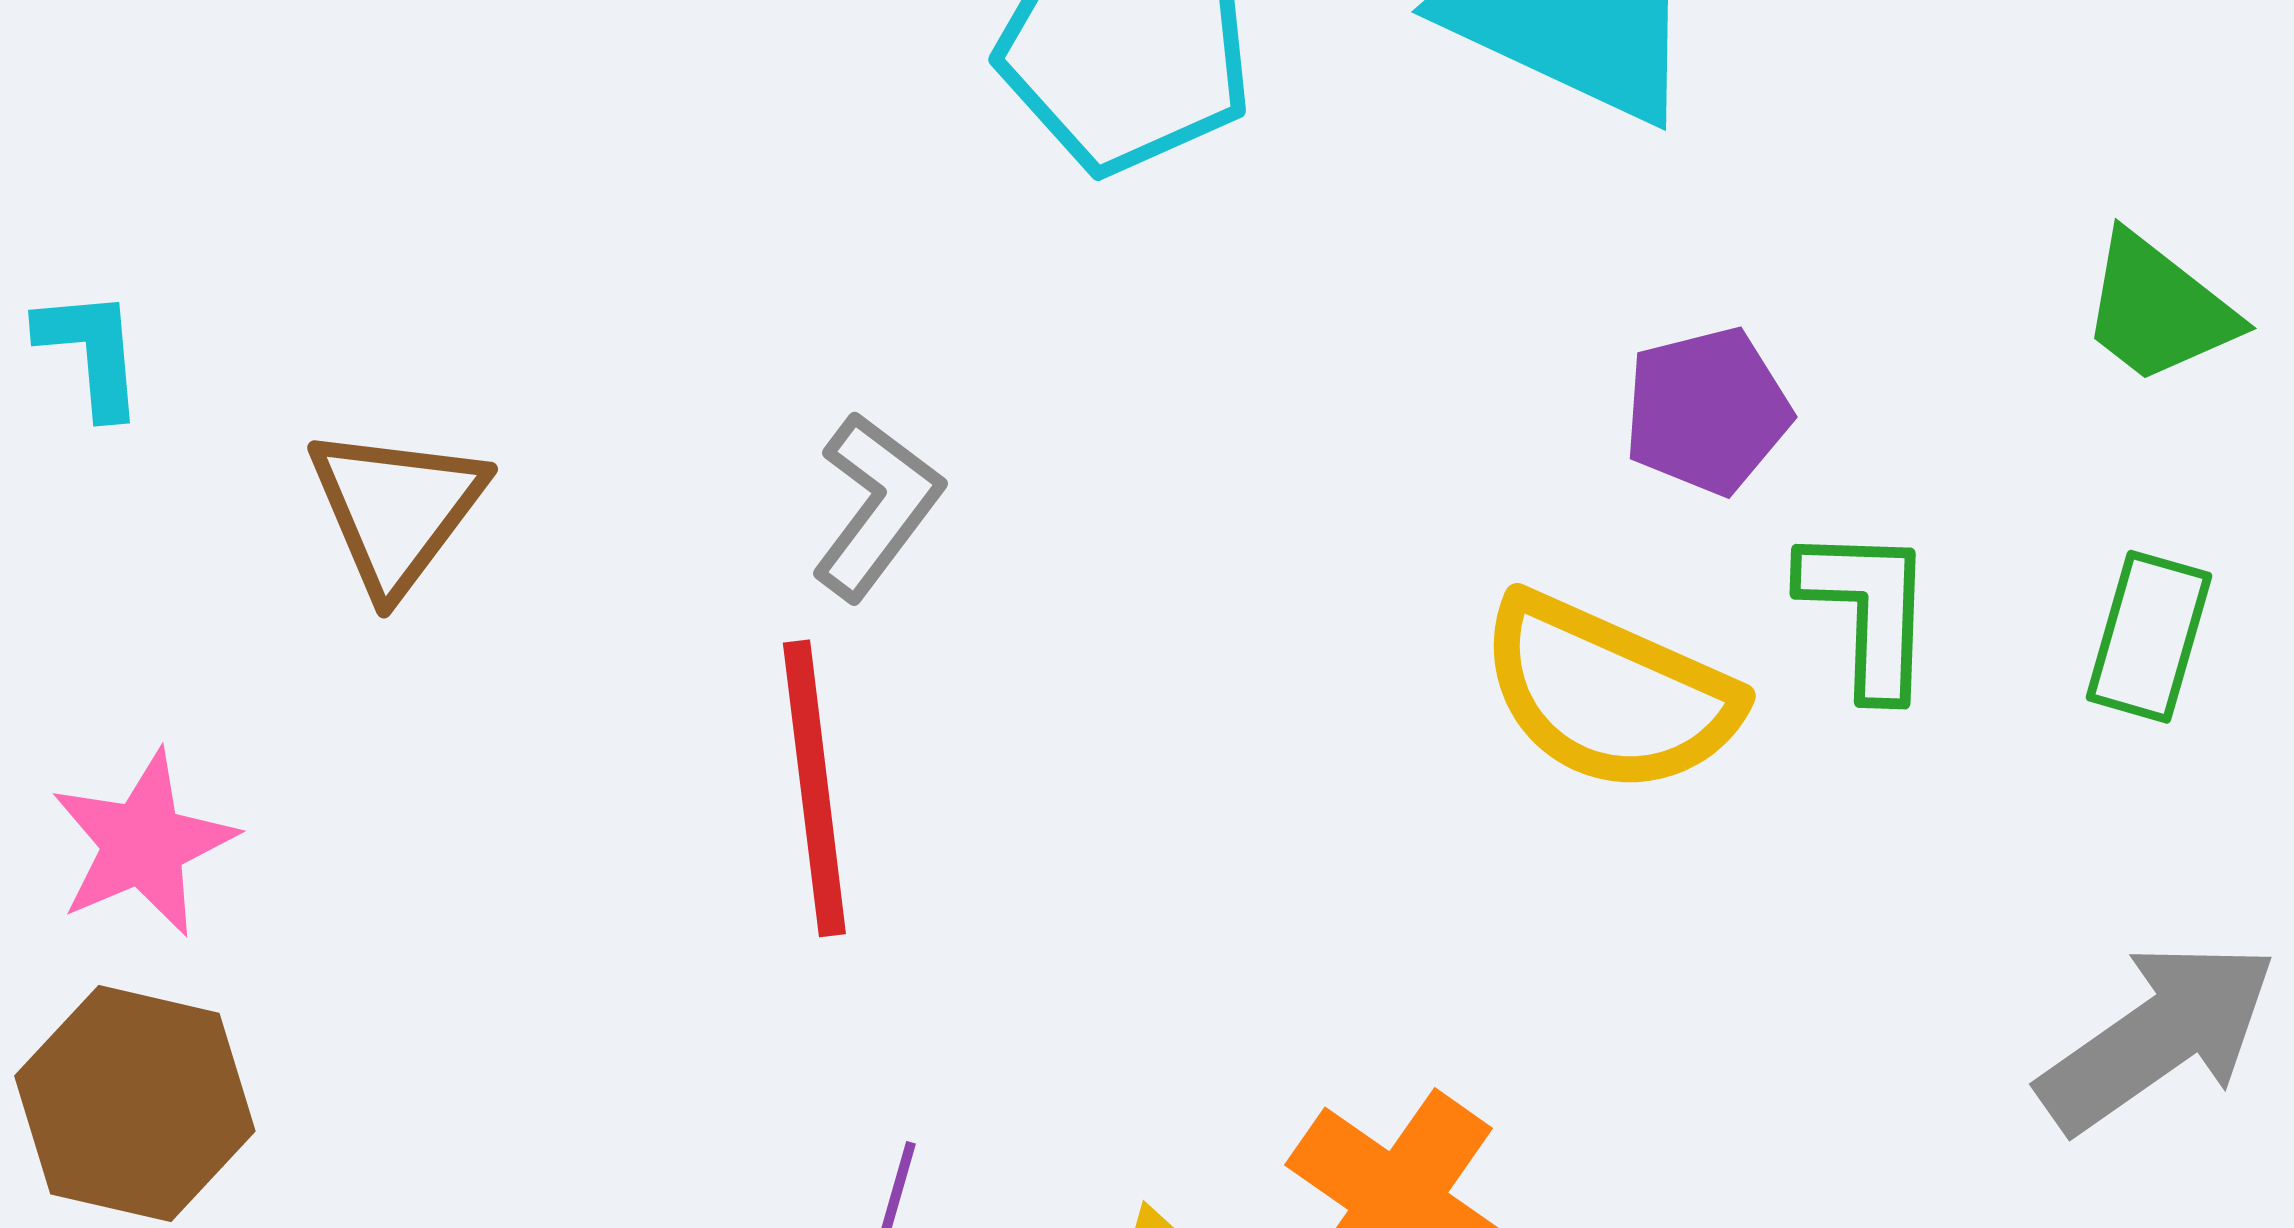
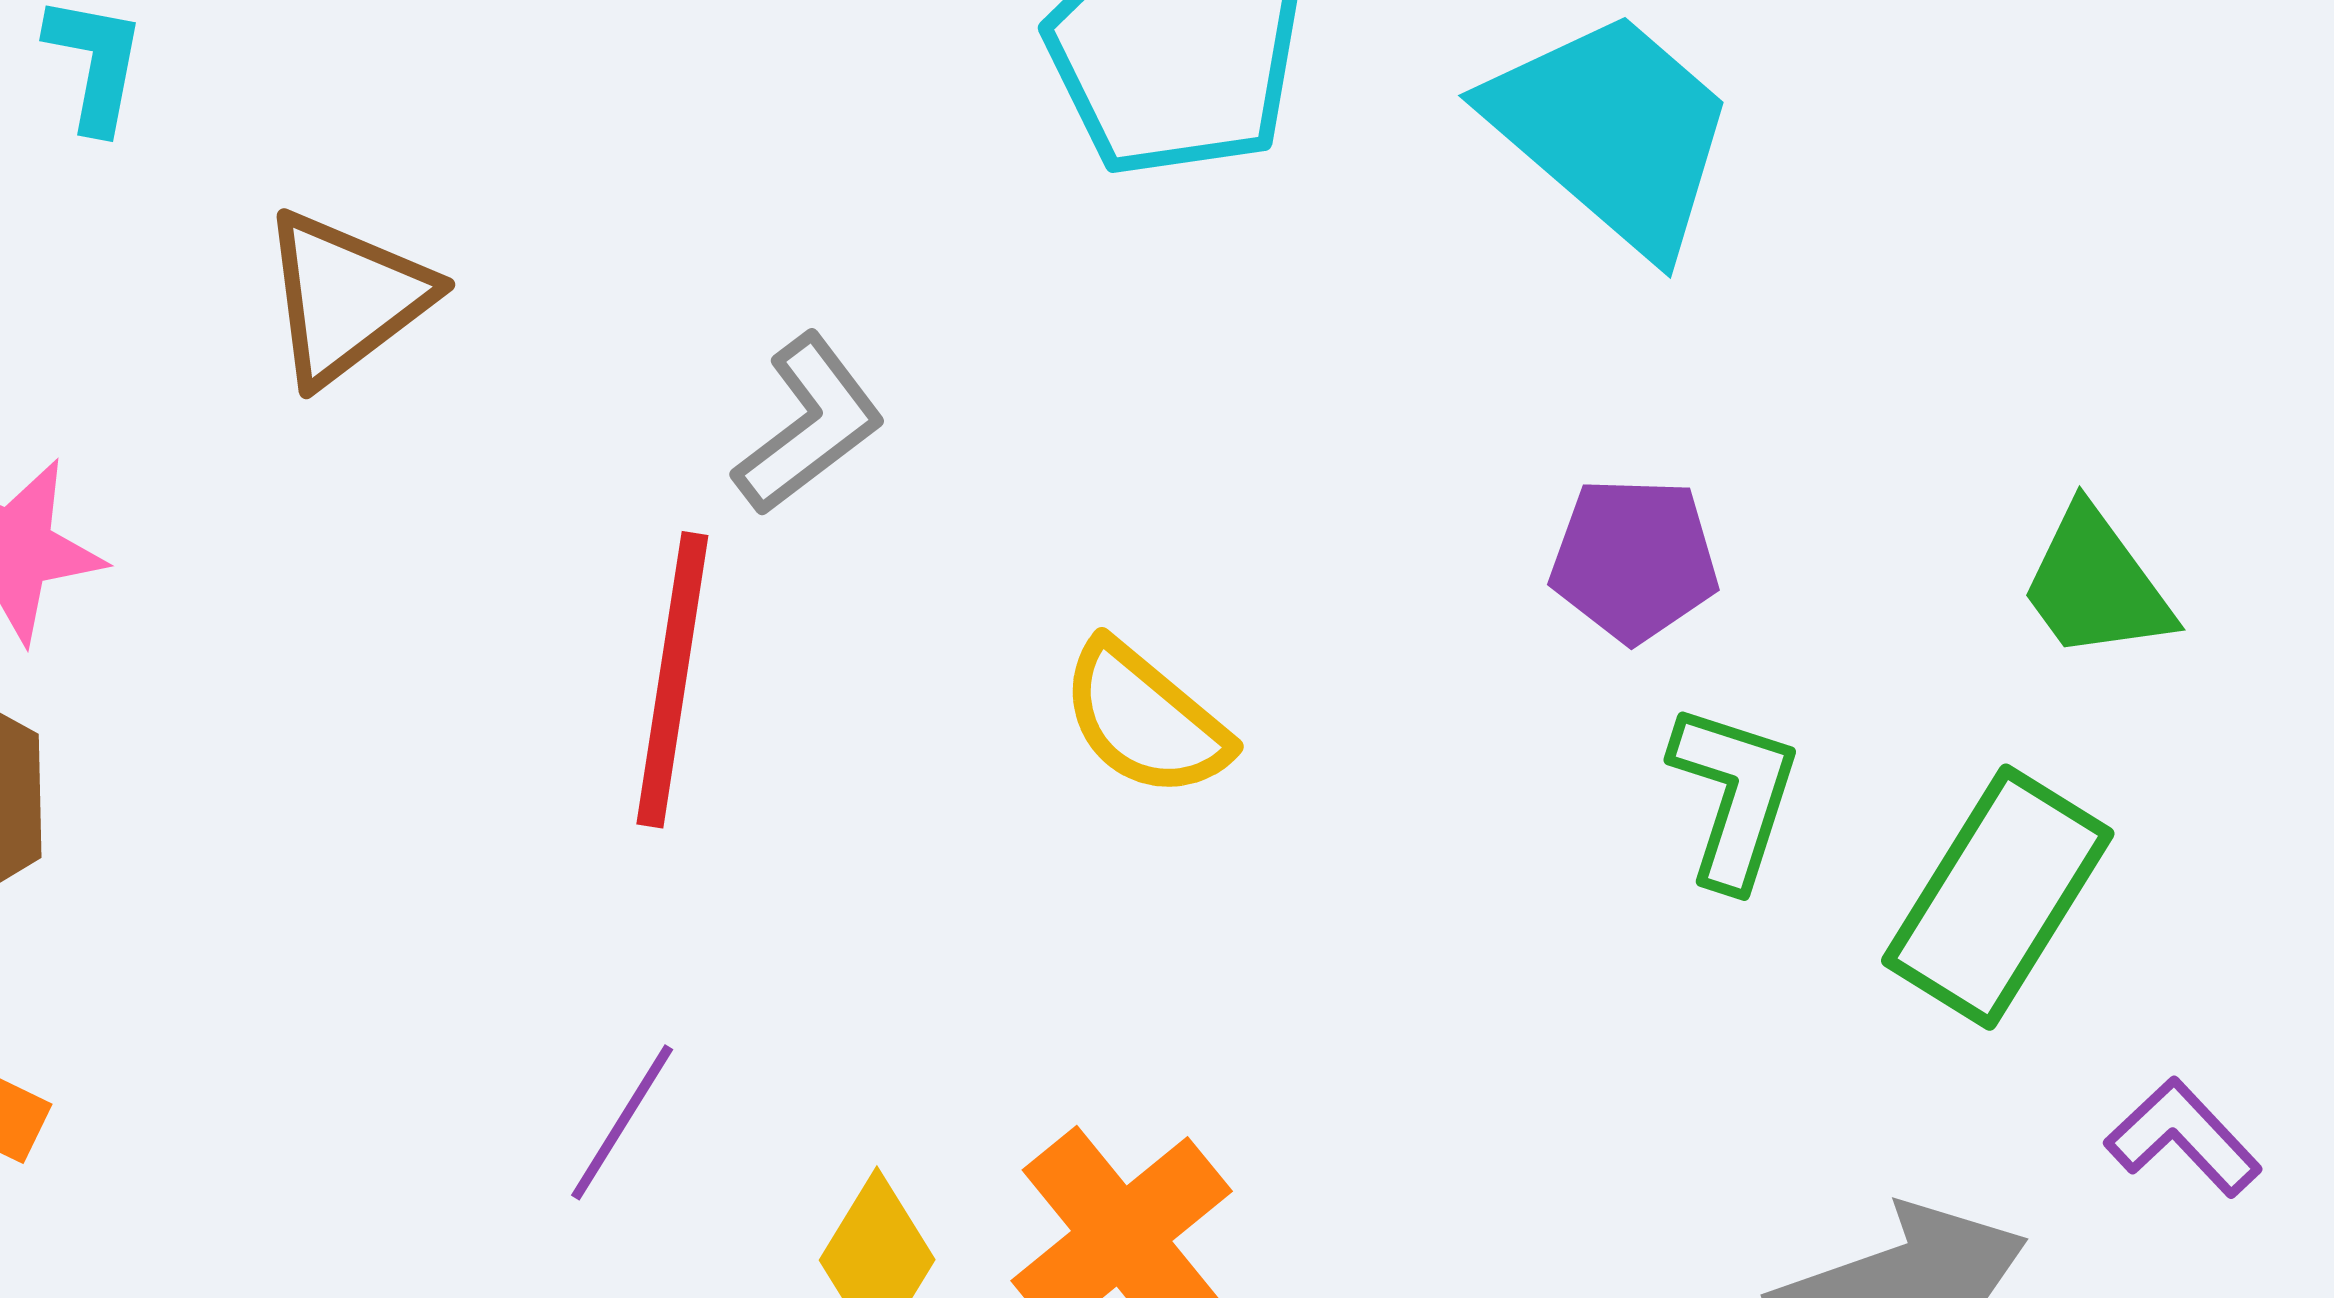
green rectangle: (2149, 637) -> (1998, 897), size x1.5
yellow semicircle: (1609, 694) -> (1145, 720), moved, size x0.7

